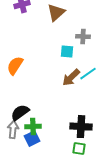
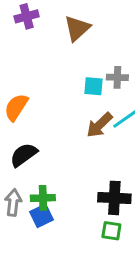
gray cross: (83, 37) -> (117, 77), moved
black semicircle: (20, 113) -> (24, 155), moved

